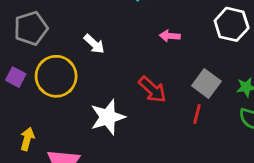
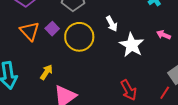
red arrow: (152, 89) -> (129, 90), moved
white star: (108, 117) -> (132, 45), moved, turned 30

